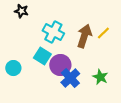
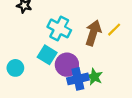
green star: (100, 77) -> (94, 77), moved
blue cross: (70, 78) -> (78, 79), turned 30

